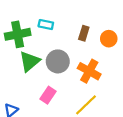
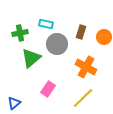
green cross: (18, 34) -> (20, 33), size x0.7
gray circle: (58, 61) -> (57, 44), moved

